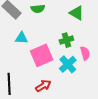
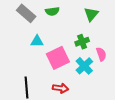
green triangle: (77, 13) -> (91, 14), turned 42
red arrow: (43, 86) -> (61, 88), turned 42

